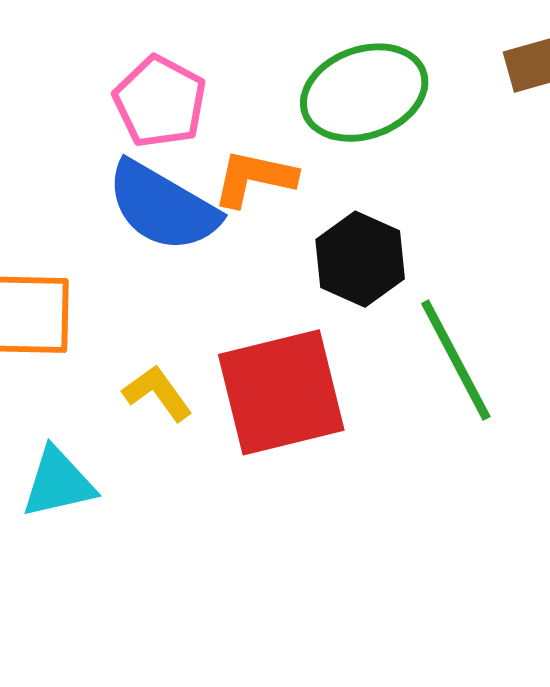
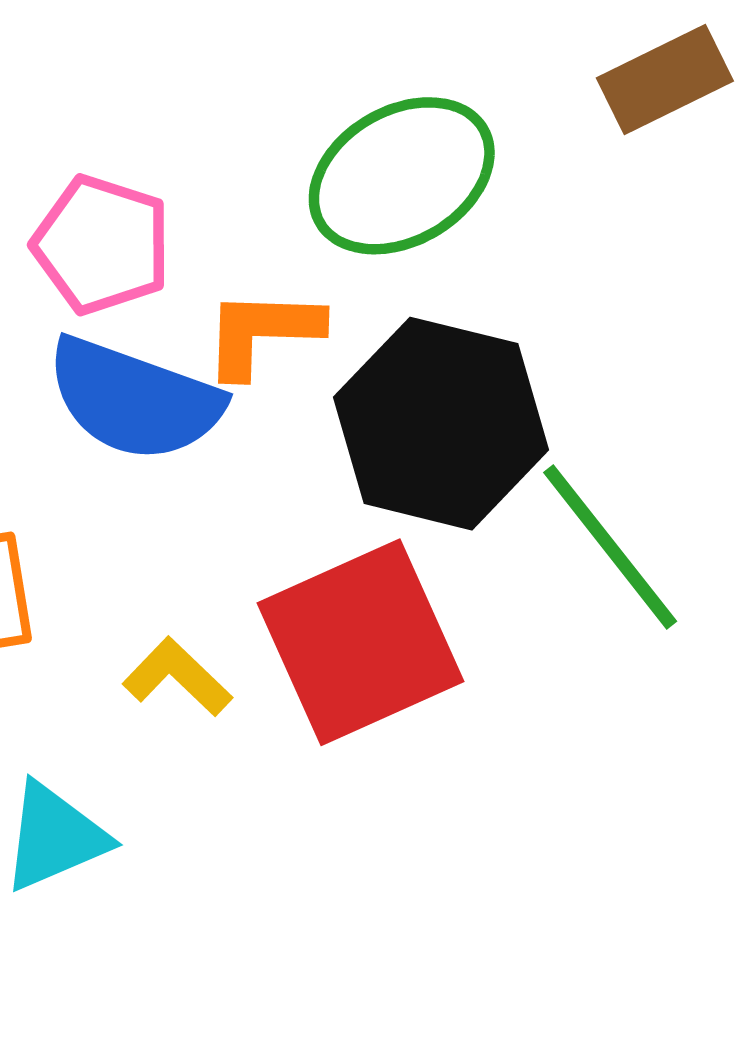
black hexagon: (360, 259) -> (441, 424), size x1.5

